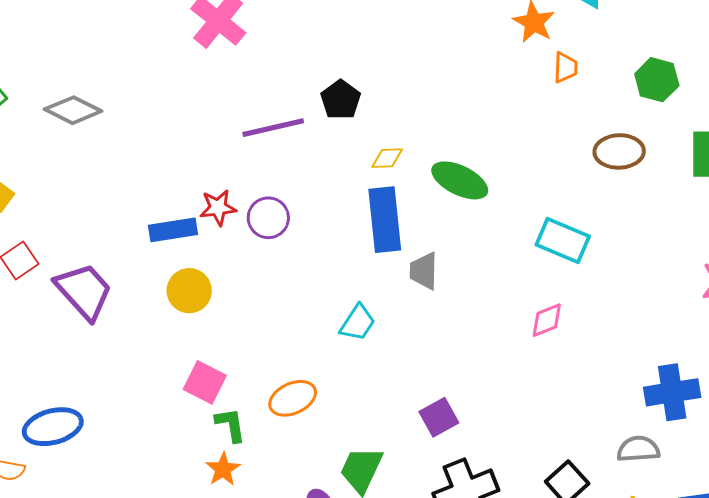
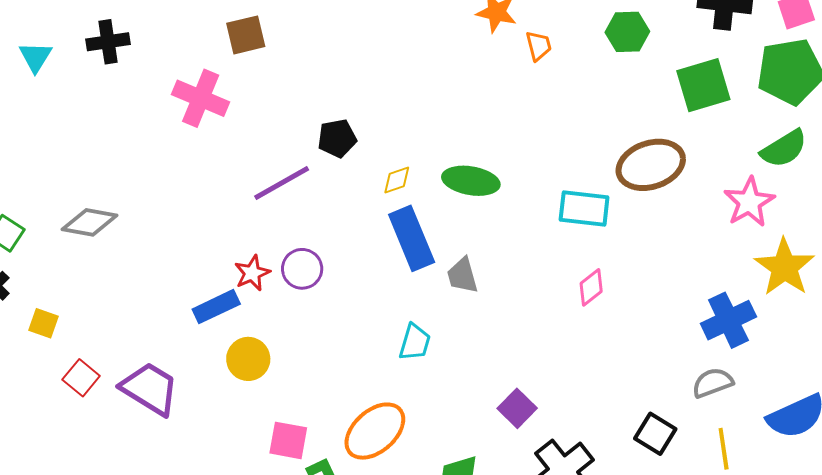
black pentagon: (341, 100) -> (337, 138), turned -30
brown ellipse: (619, 151) -> (651, 165), moved, size x1.4
orange ellipse: (293, 398) -> (375, 431), size x1.4

